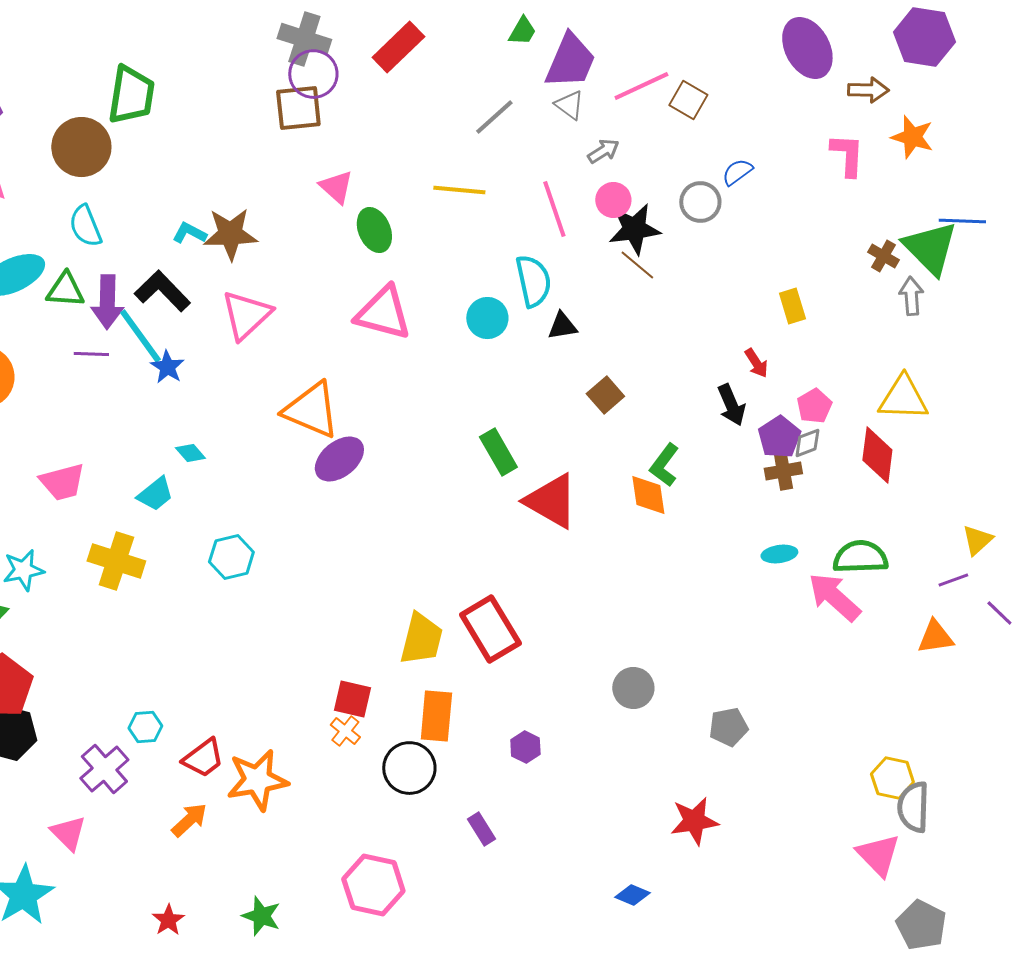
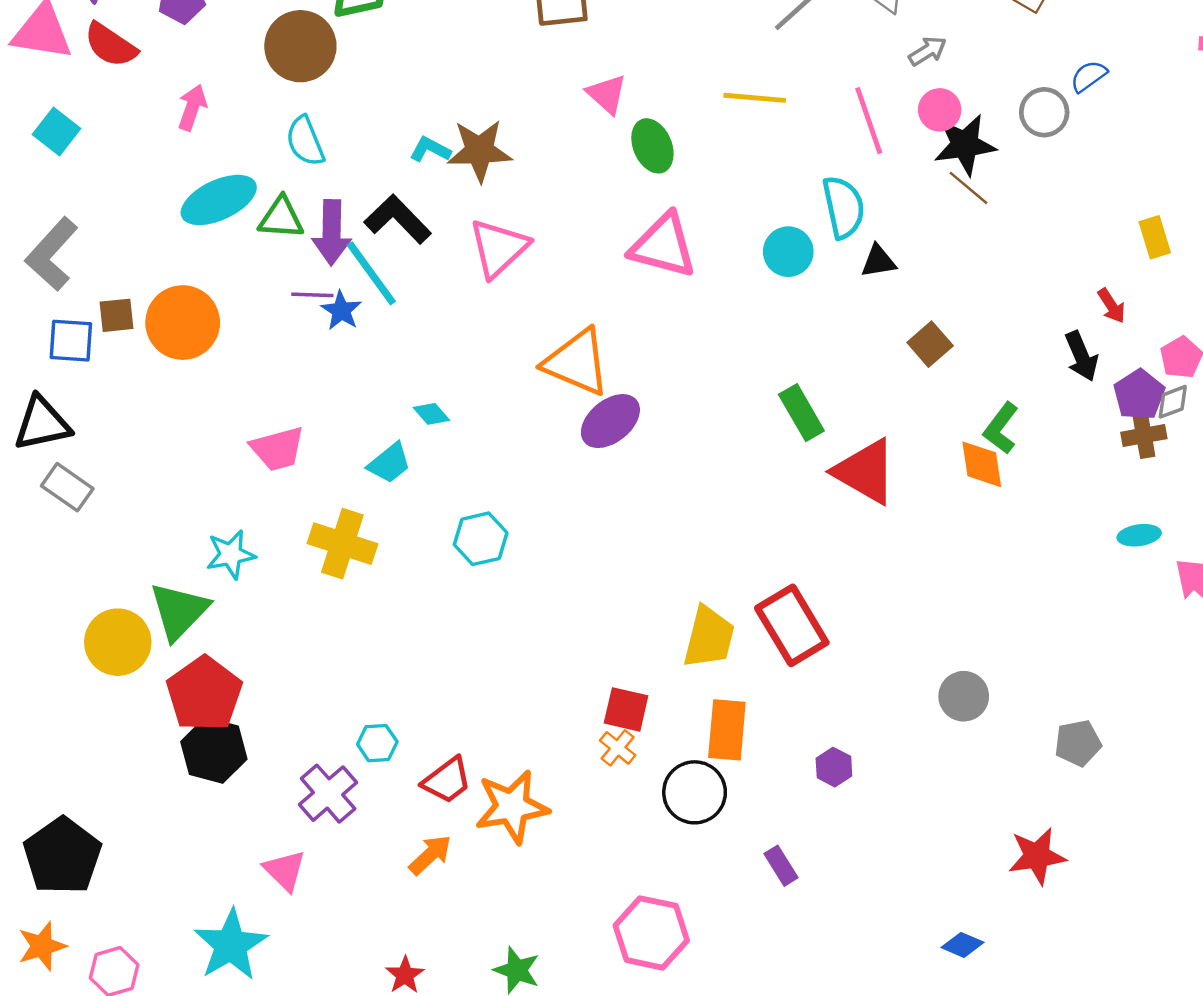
blue star: (167, 367) -> (341, 311), moved

